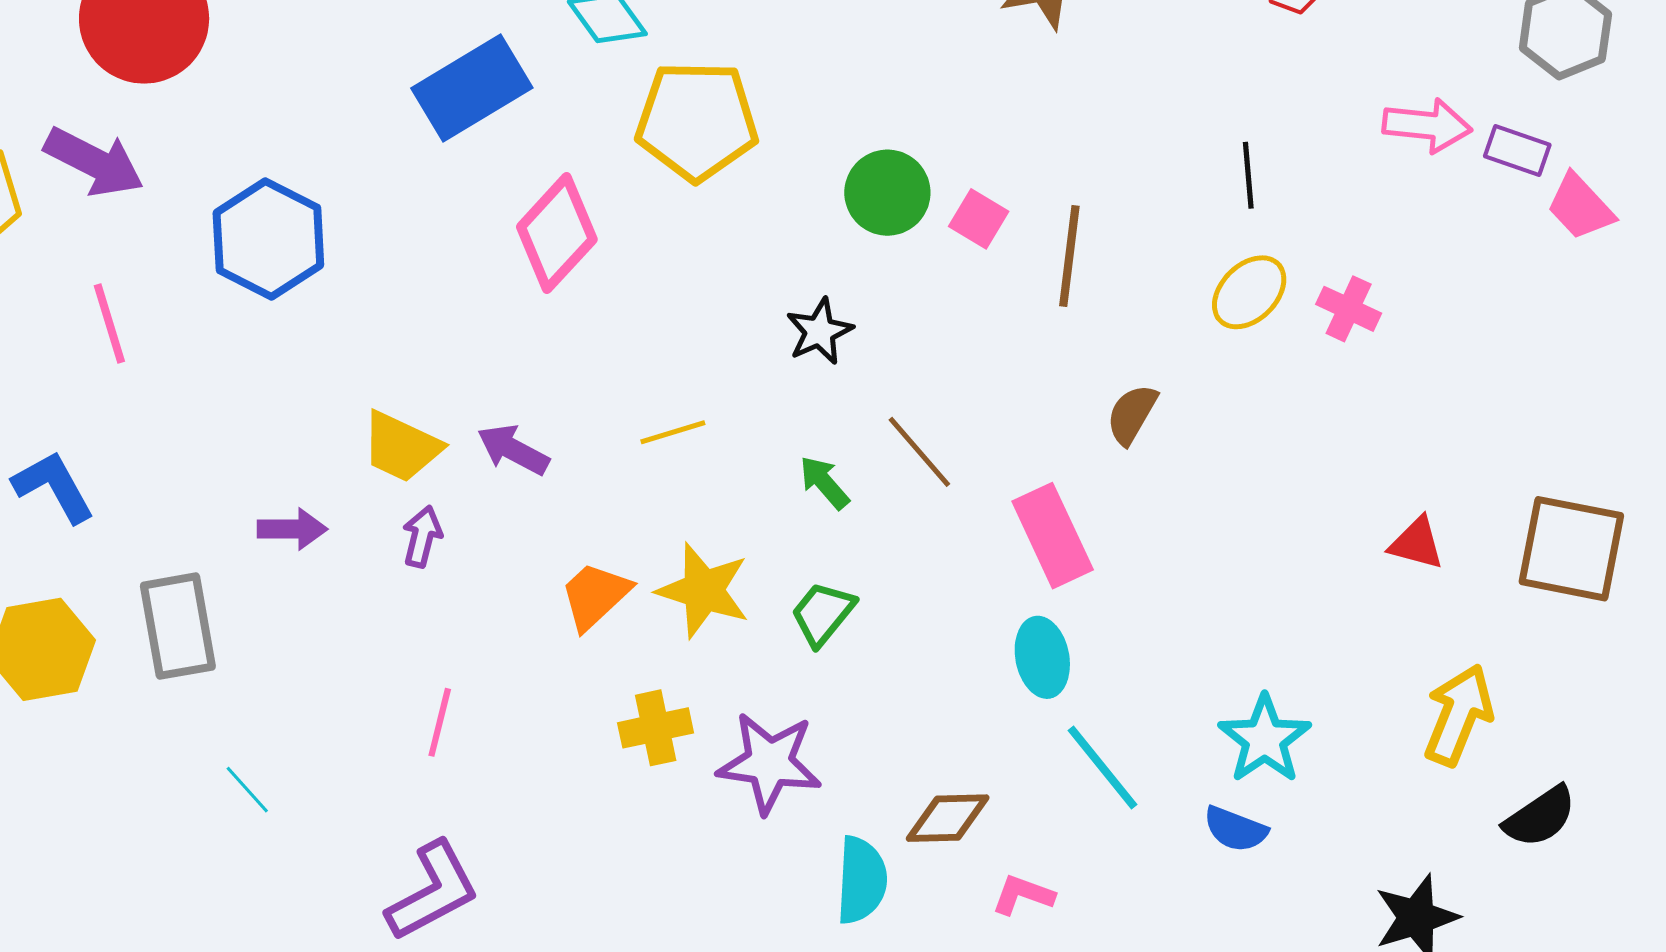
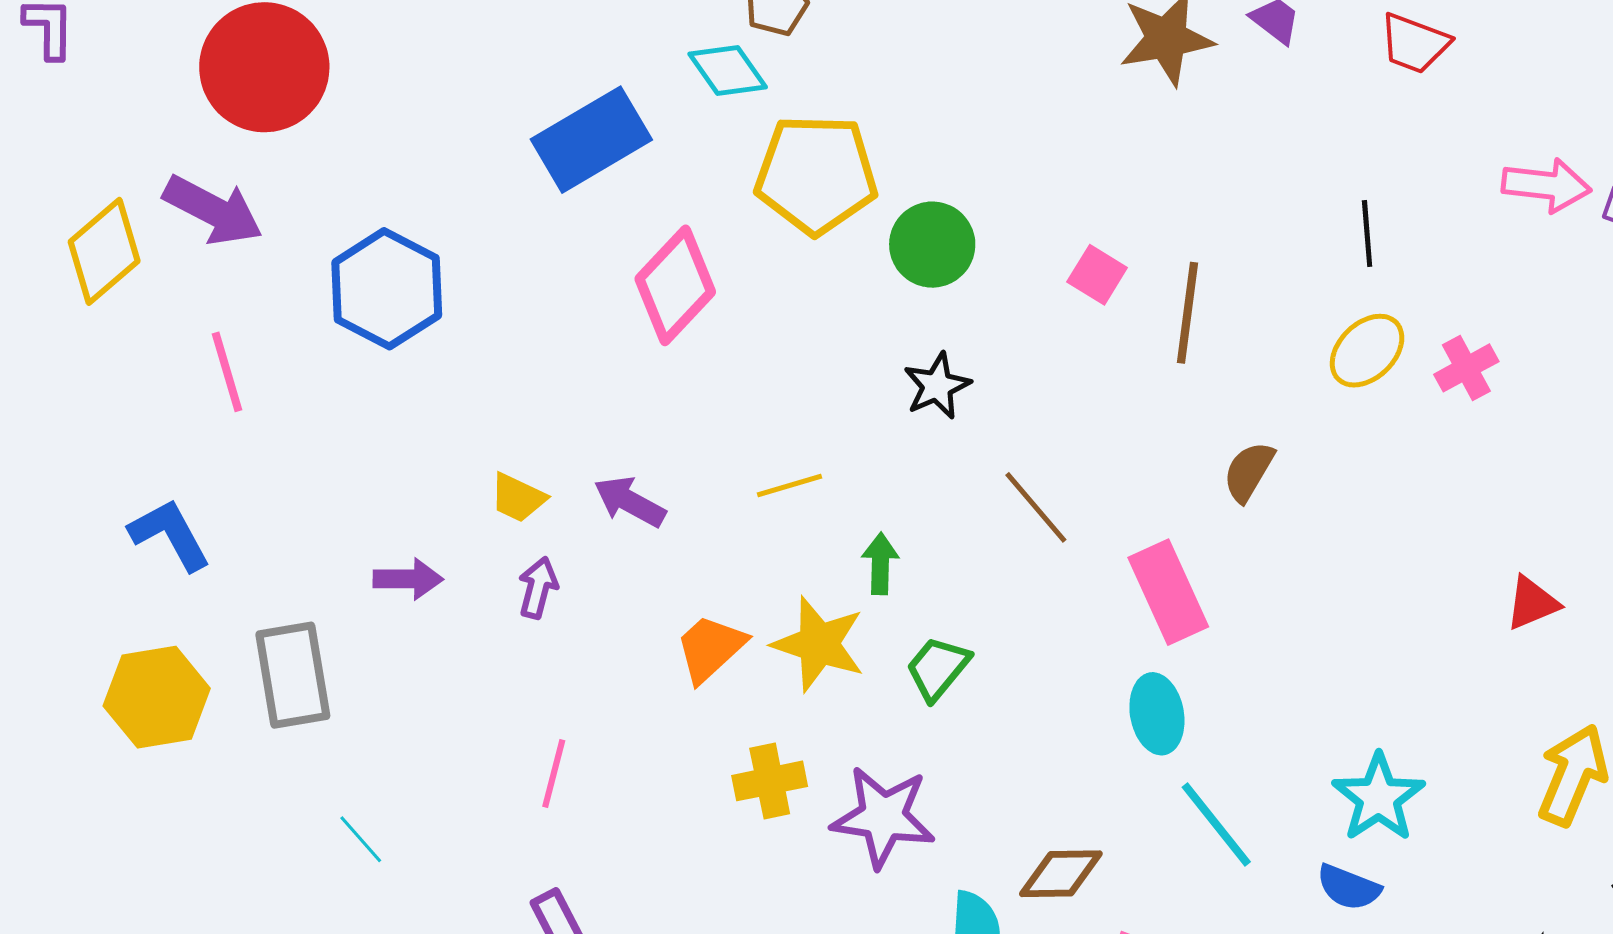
green circle: (887, 193) -> (932, 245), moved
pink cross: (1349, 309) -> (1466, 368), turned 36
yellow trapezoid: (401, 447) -> (518, 498), size x0.7
green arrow: (824, 483) -> (880, 564), moved, turned 42
red triangle: (1417, 543) -> (1532, 603), turned -38

